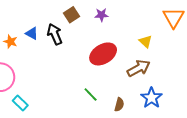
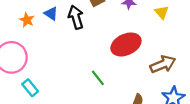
yellow triangle: (146, 42) -> (162, 12), moved
green line: (91, 95) -> (98, 78), moved

